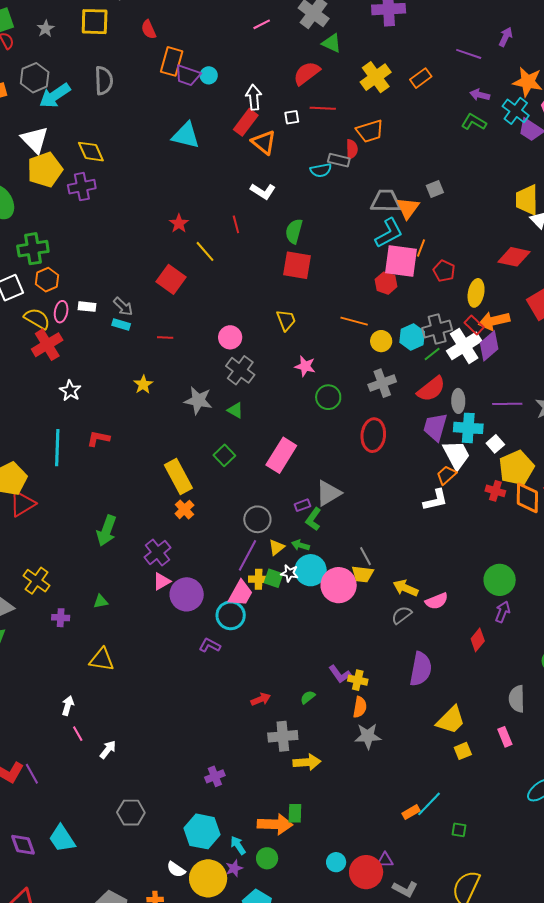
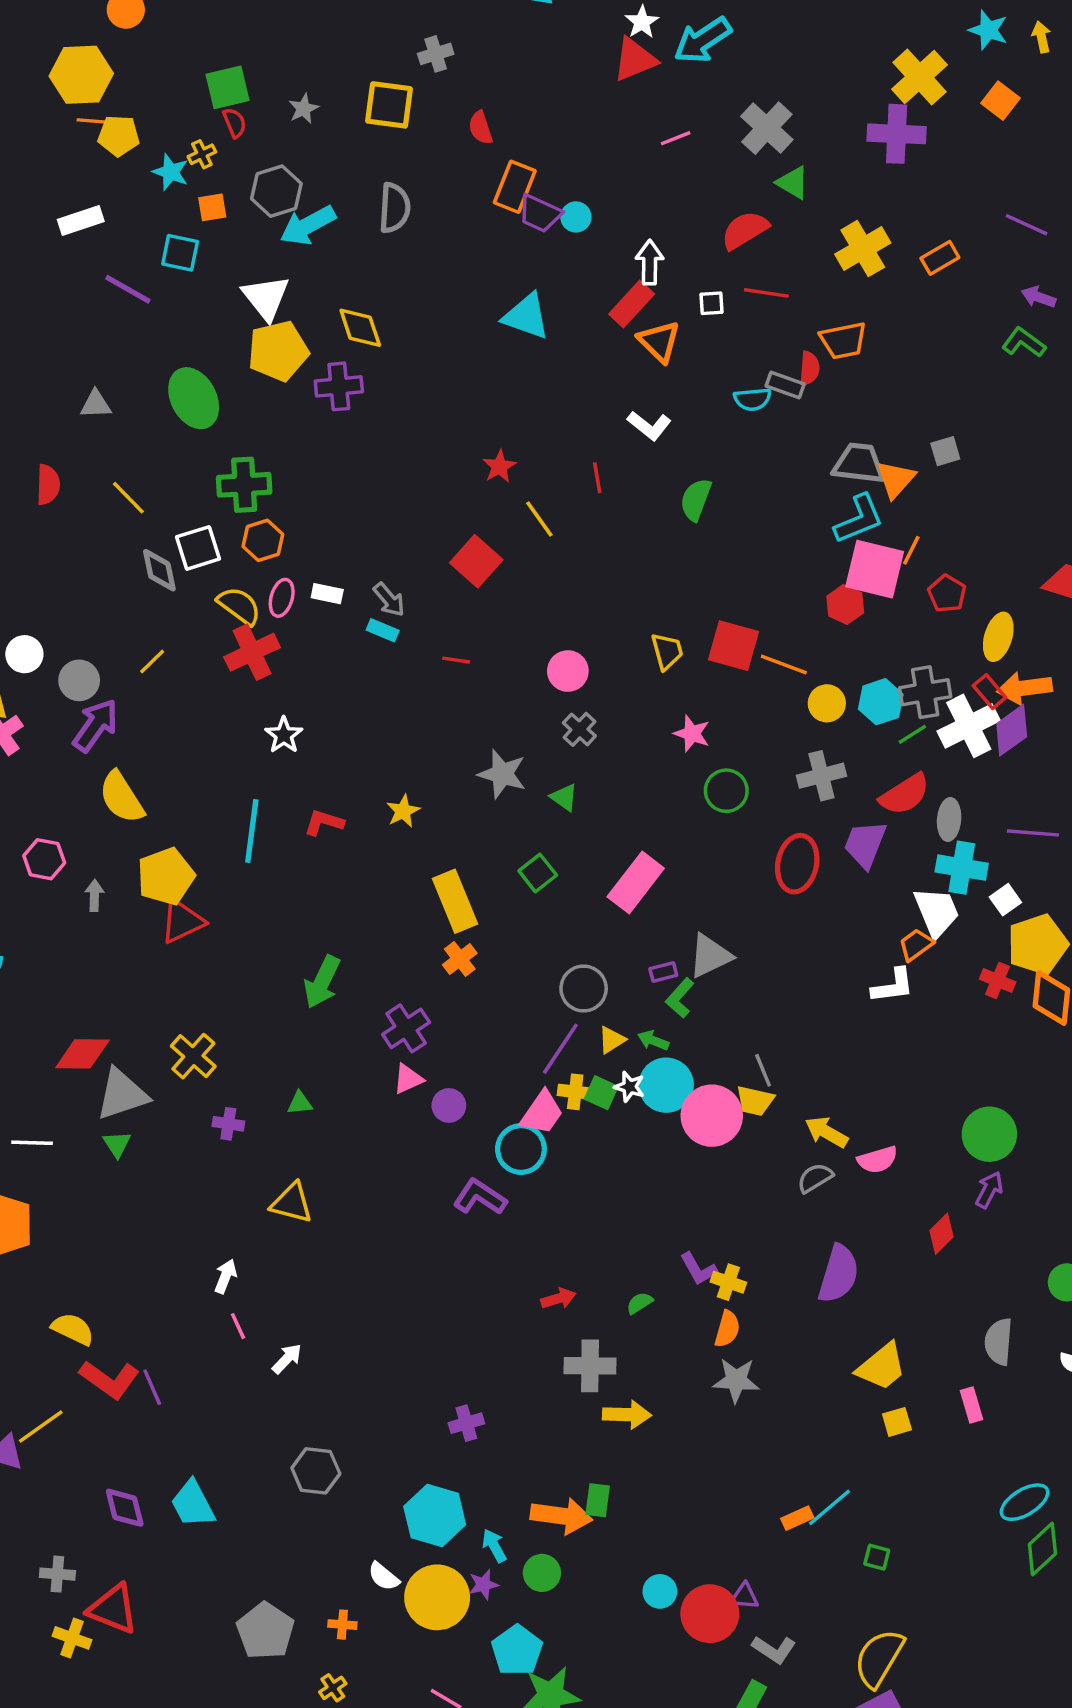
red square: (297, 265) -> (734, 646), moved
gray cross: (240, 370) -> (579, 729), size x0.7
yellow star: (143, 384) -> (403, 811), moved
purple trapezoid: (435, 427) -> (865, 844), moved
purple circle: (187, 594) -> (449, 1105), size x0.6
purple L-shape: (210, 645) -> (480, 1197), size x1.4

